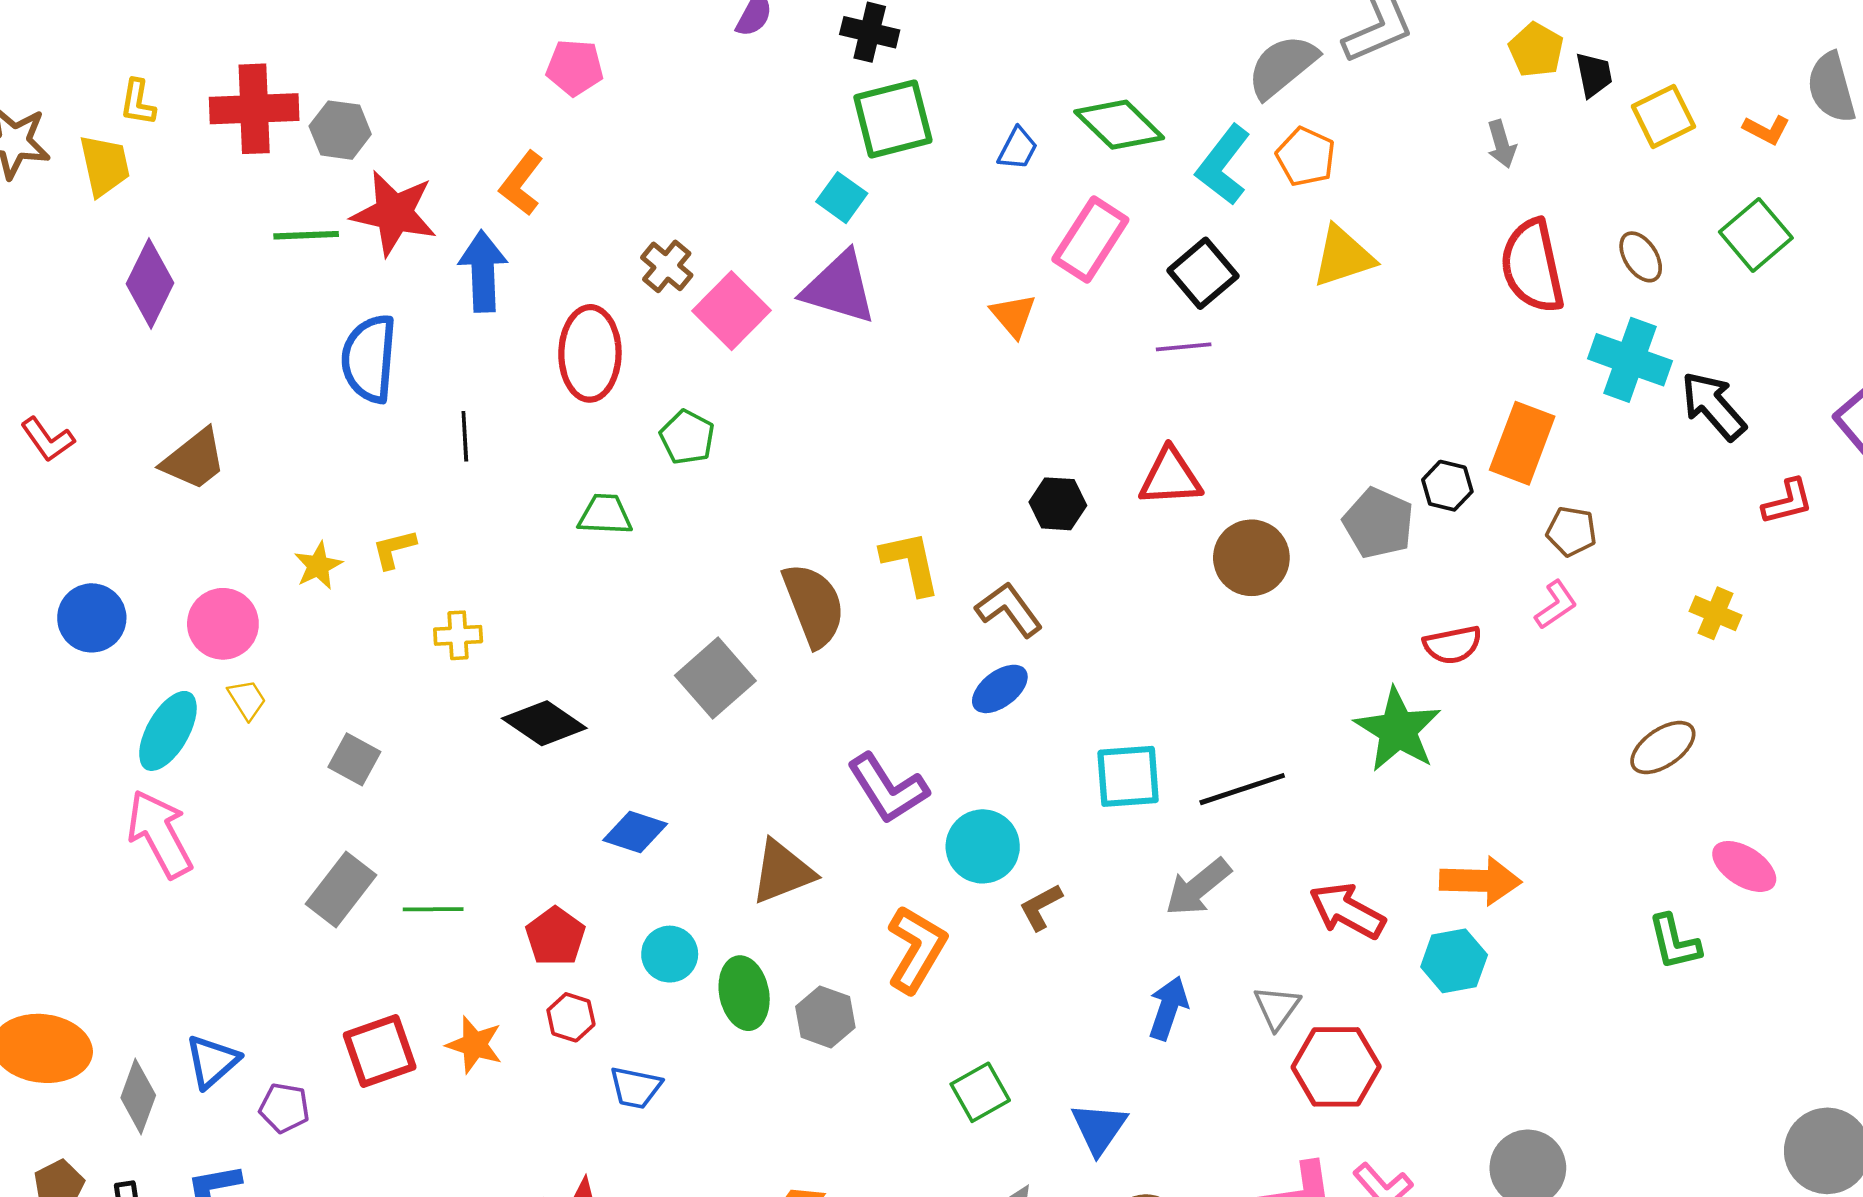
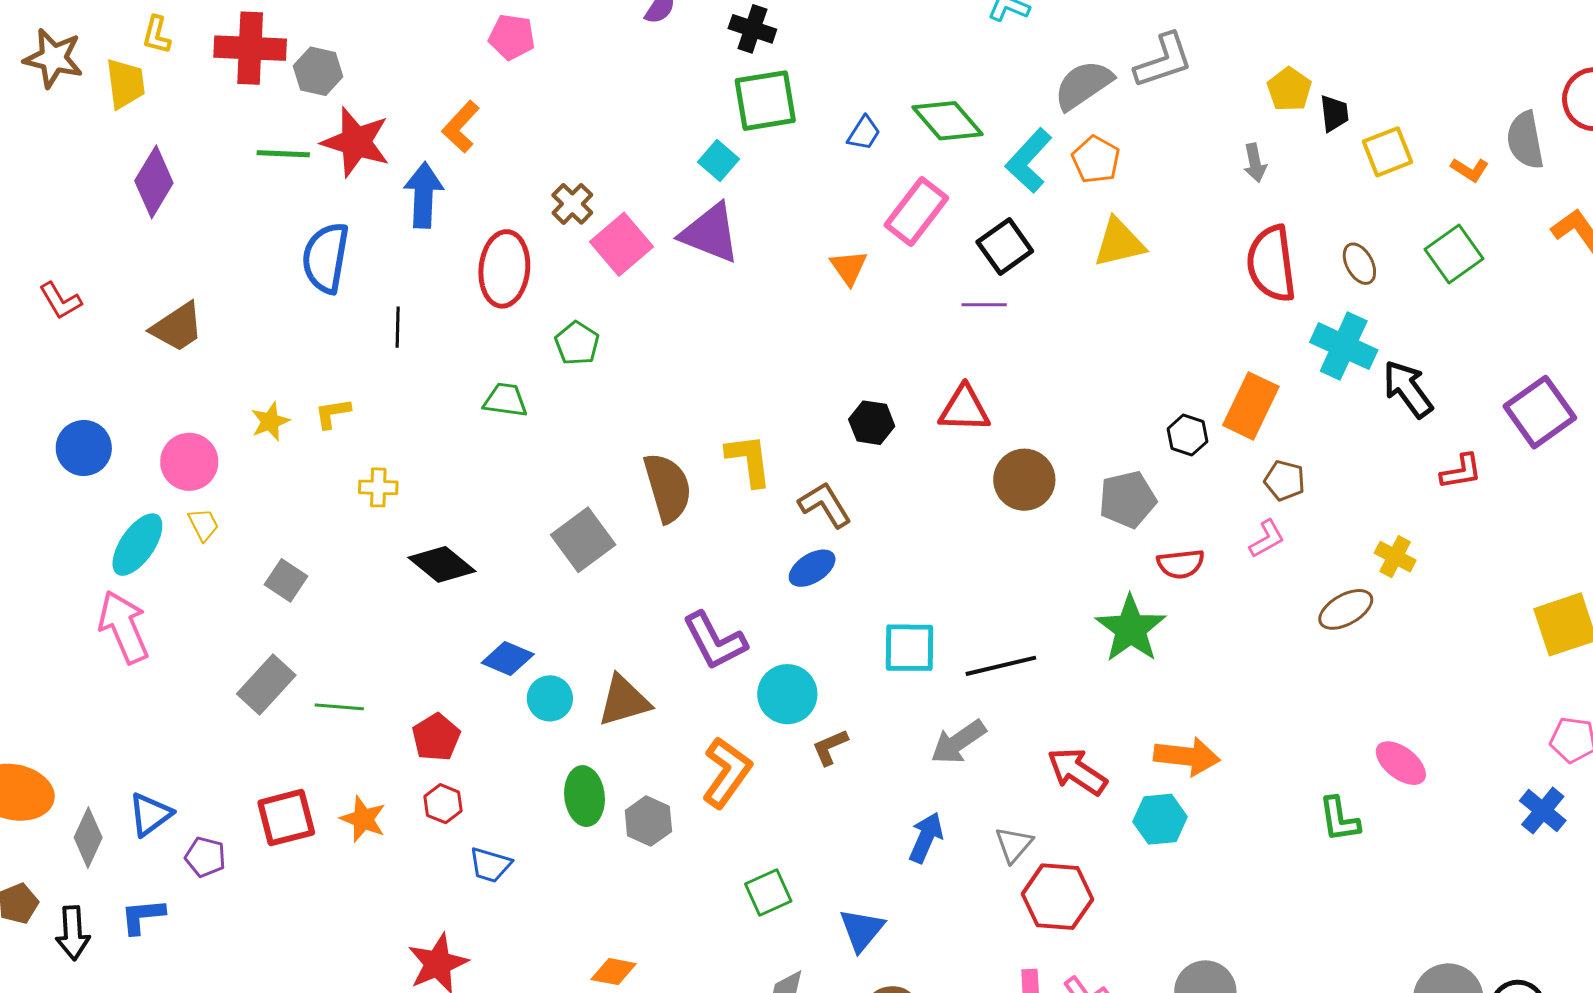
gray pentagon: (1378, 523) -> (1128, 499), moved, turned 30
brown ellipse: (1663, 747) -> (1346, 609), moved
cyan circle: (670, 954) -> (550, 698), moved

